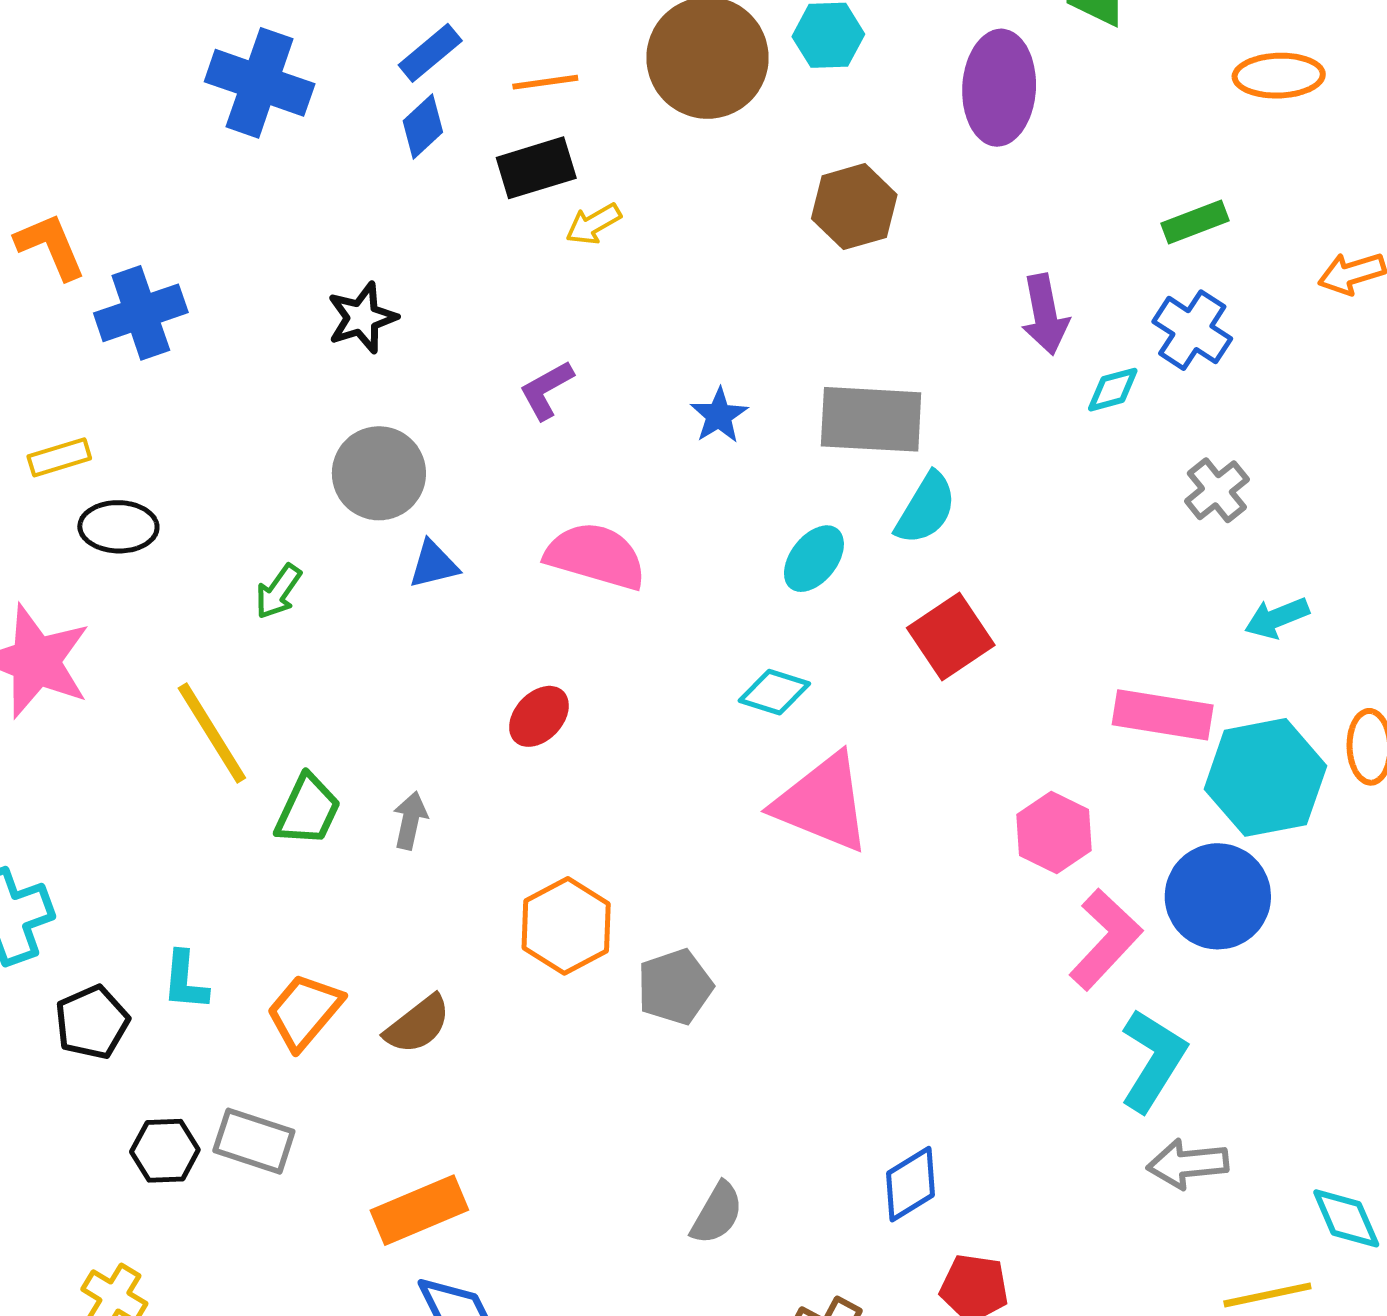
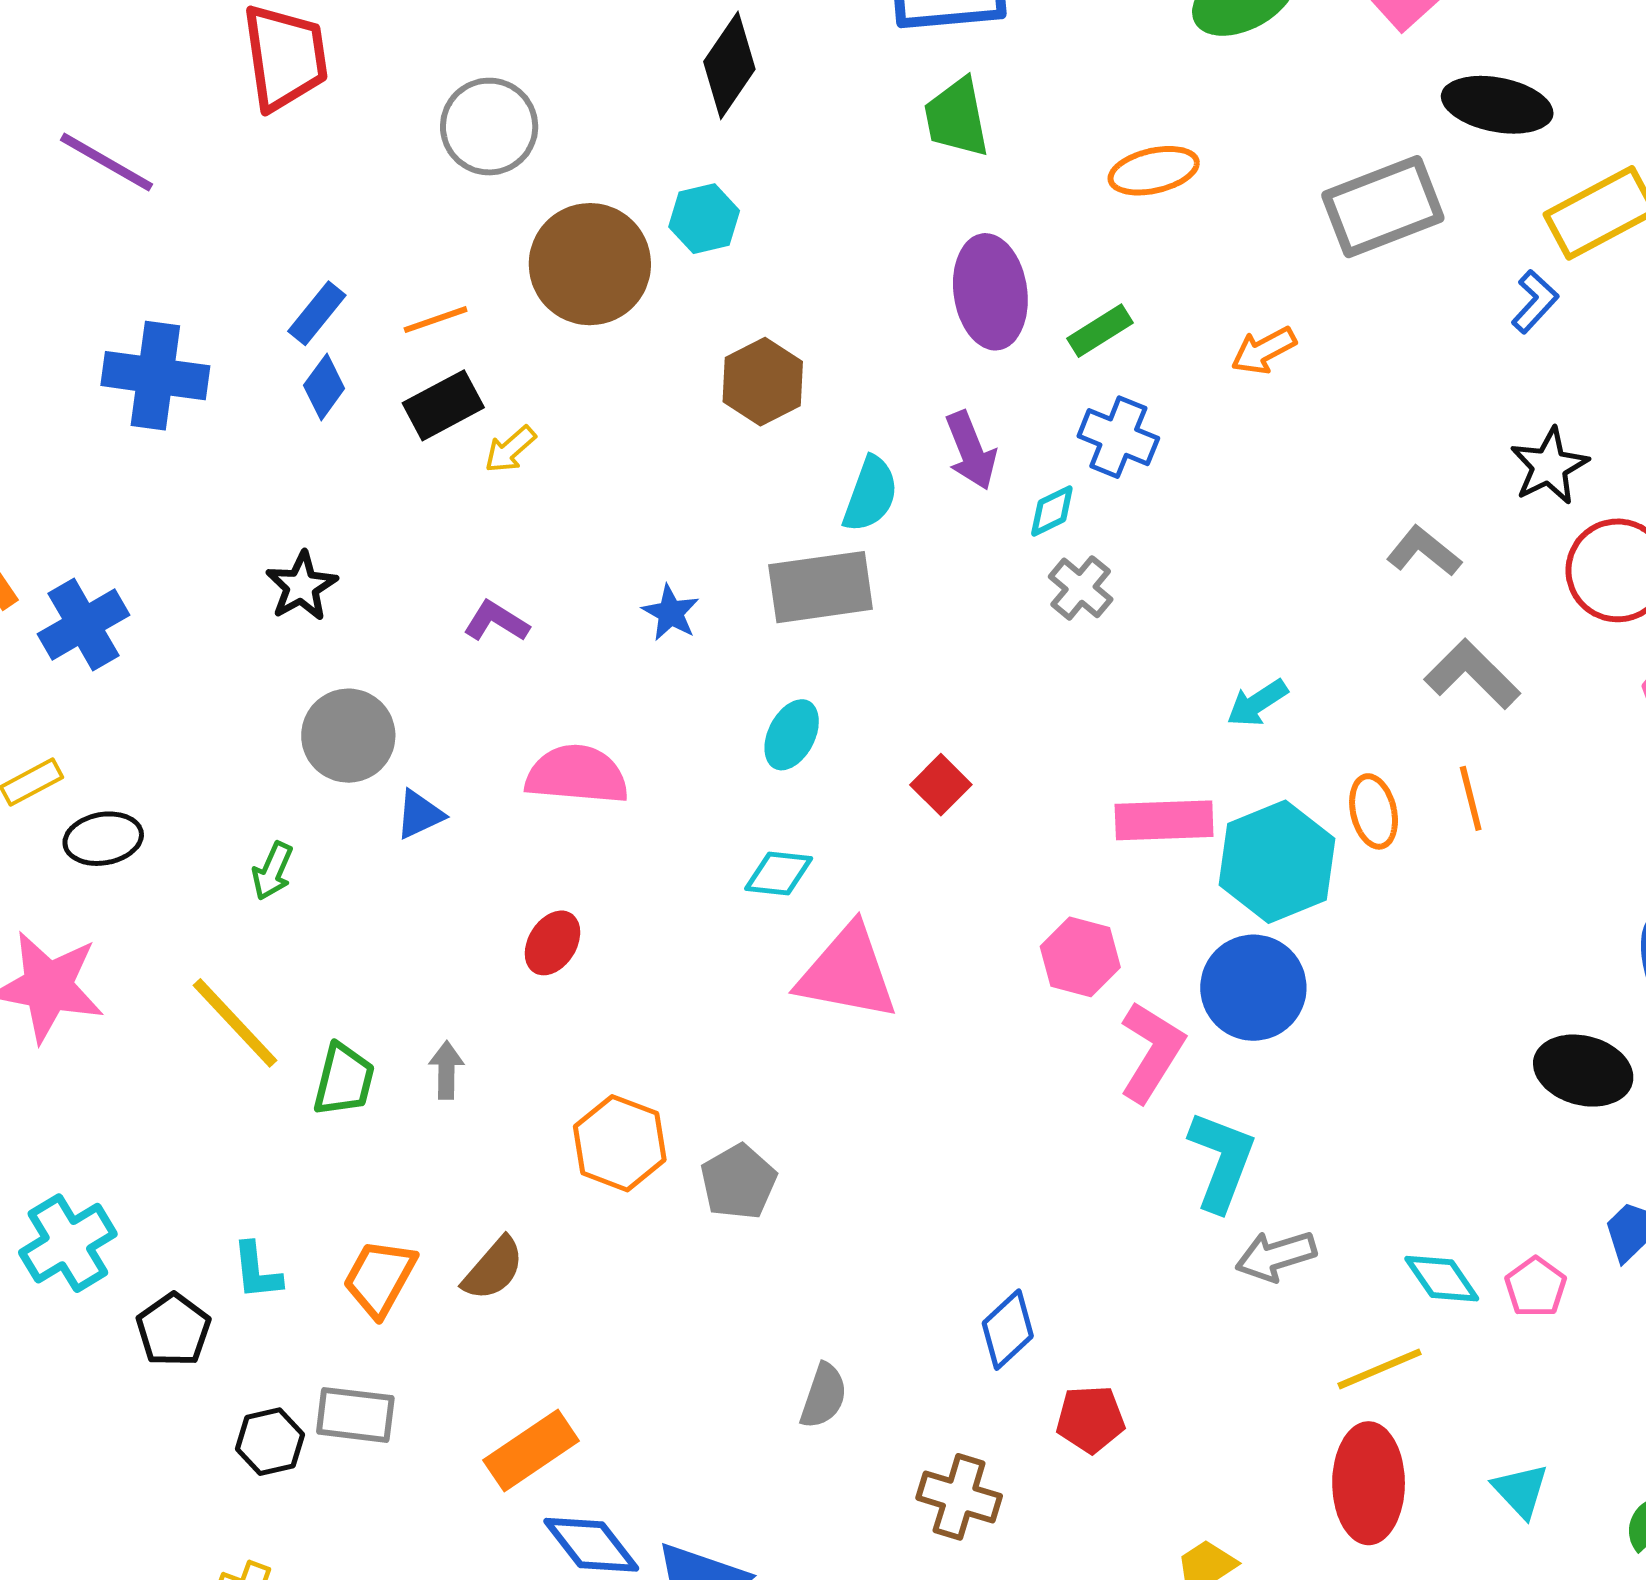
purple ellipse: (999, 88) -> (990, 292), moved
purple L-shape: (546, 390) -> (496, 621), turned 72
gray cross: (1217, 490) -> (1081, 588), moved
cyan semicircle: (926, 508) -> (870, 494), moved
red square: (951, 637) -> (941, 785), size x0.7

